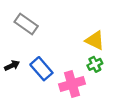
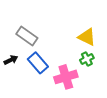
gray rectangle: (26, 24) -> (27, 36), moved

